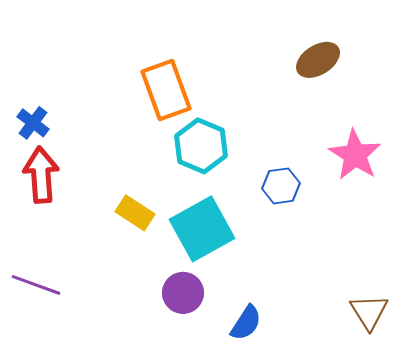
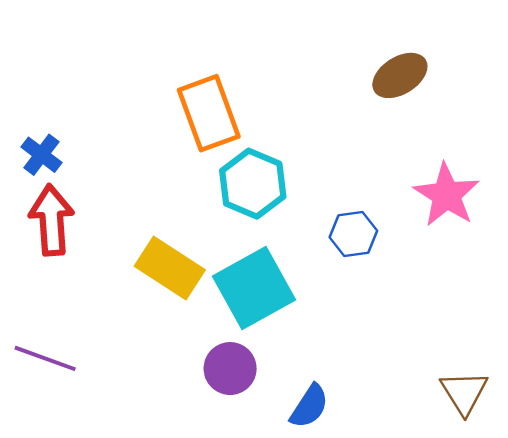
yellow rectangle: (135, 213) -> (170, 268), size x1.4

